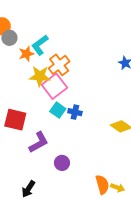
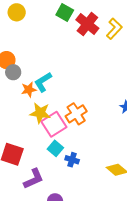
orange cross: (59, 65) -> (76, 114), moved
blue cross: (75, 112) -> (72, 160), moved

